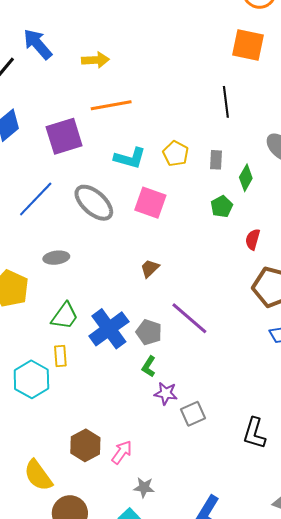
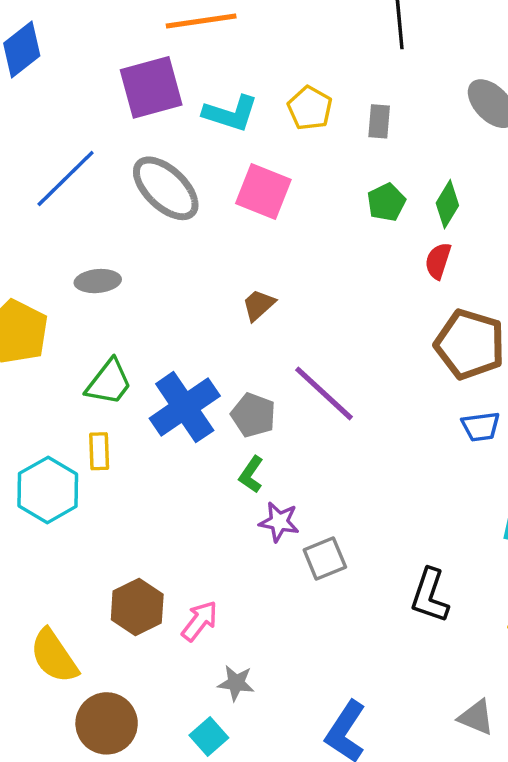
purple square: (64, 136) -> (151, 87), moved
green diamond: (246, 178) -> (447, 204), moved

